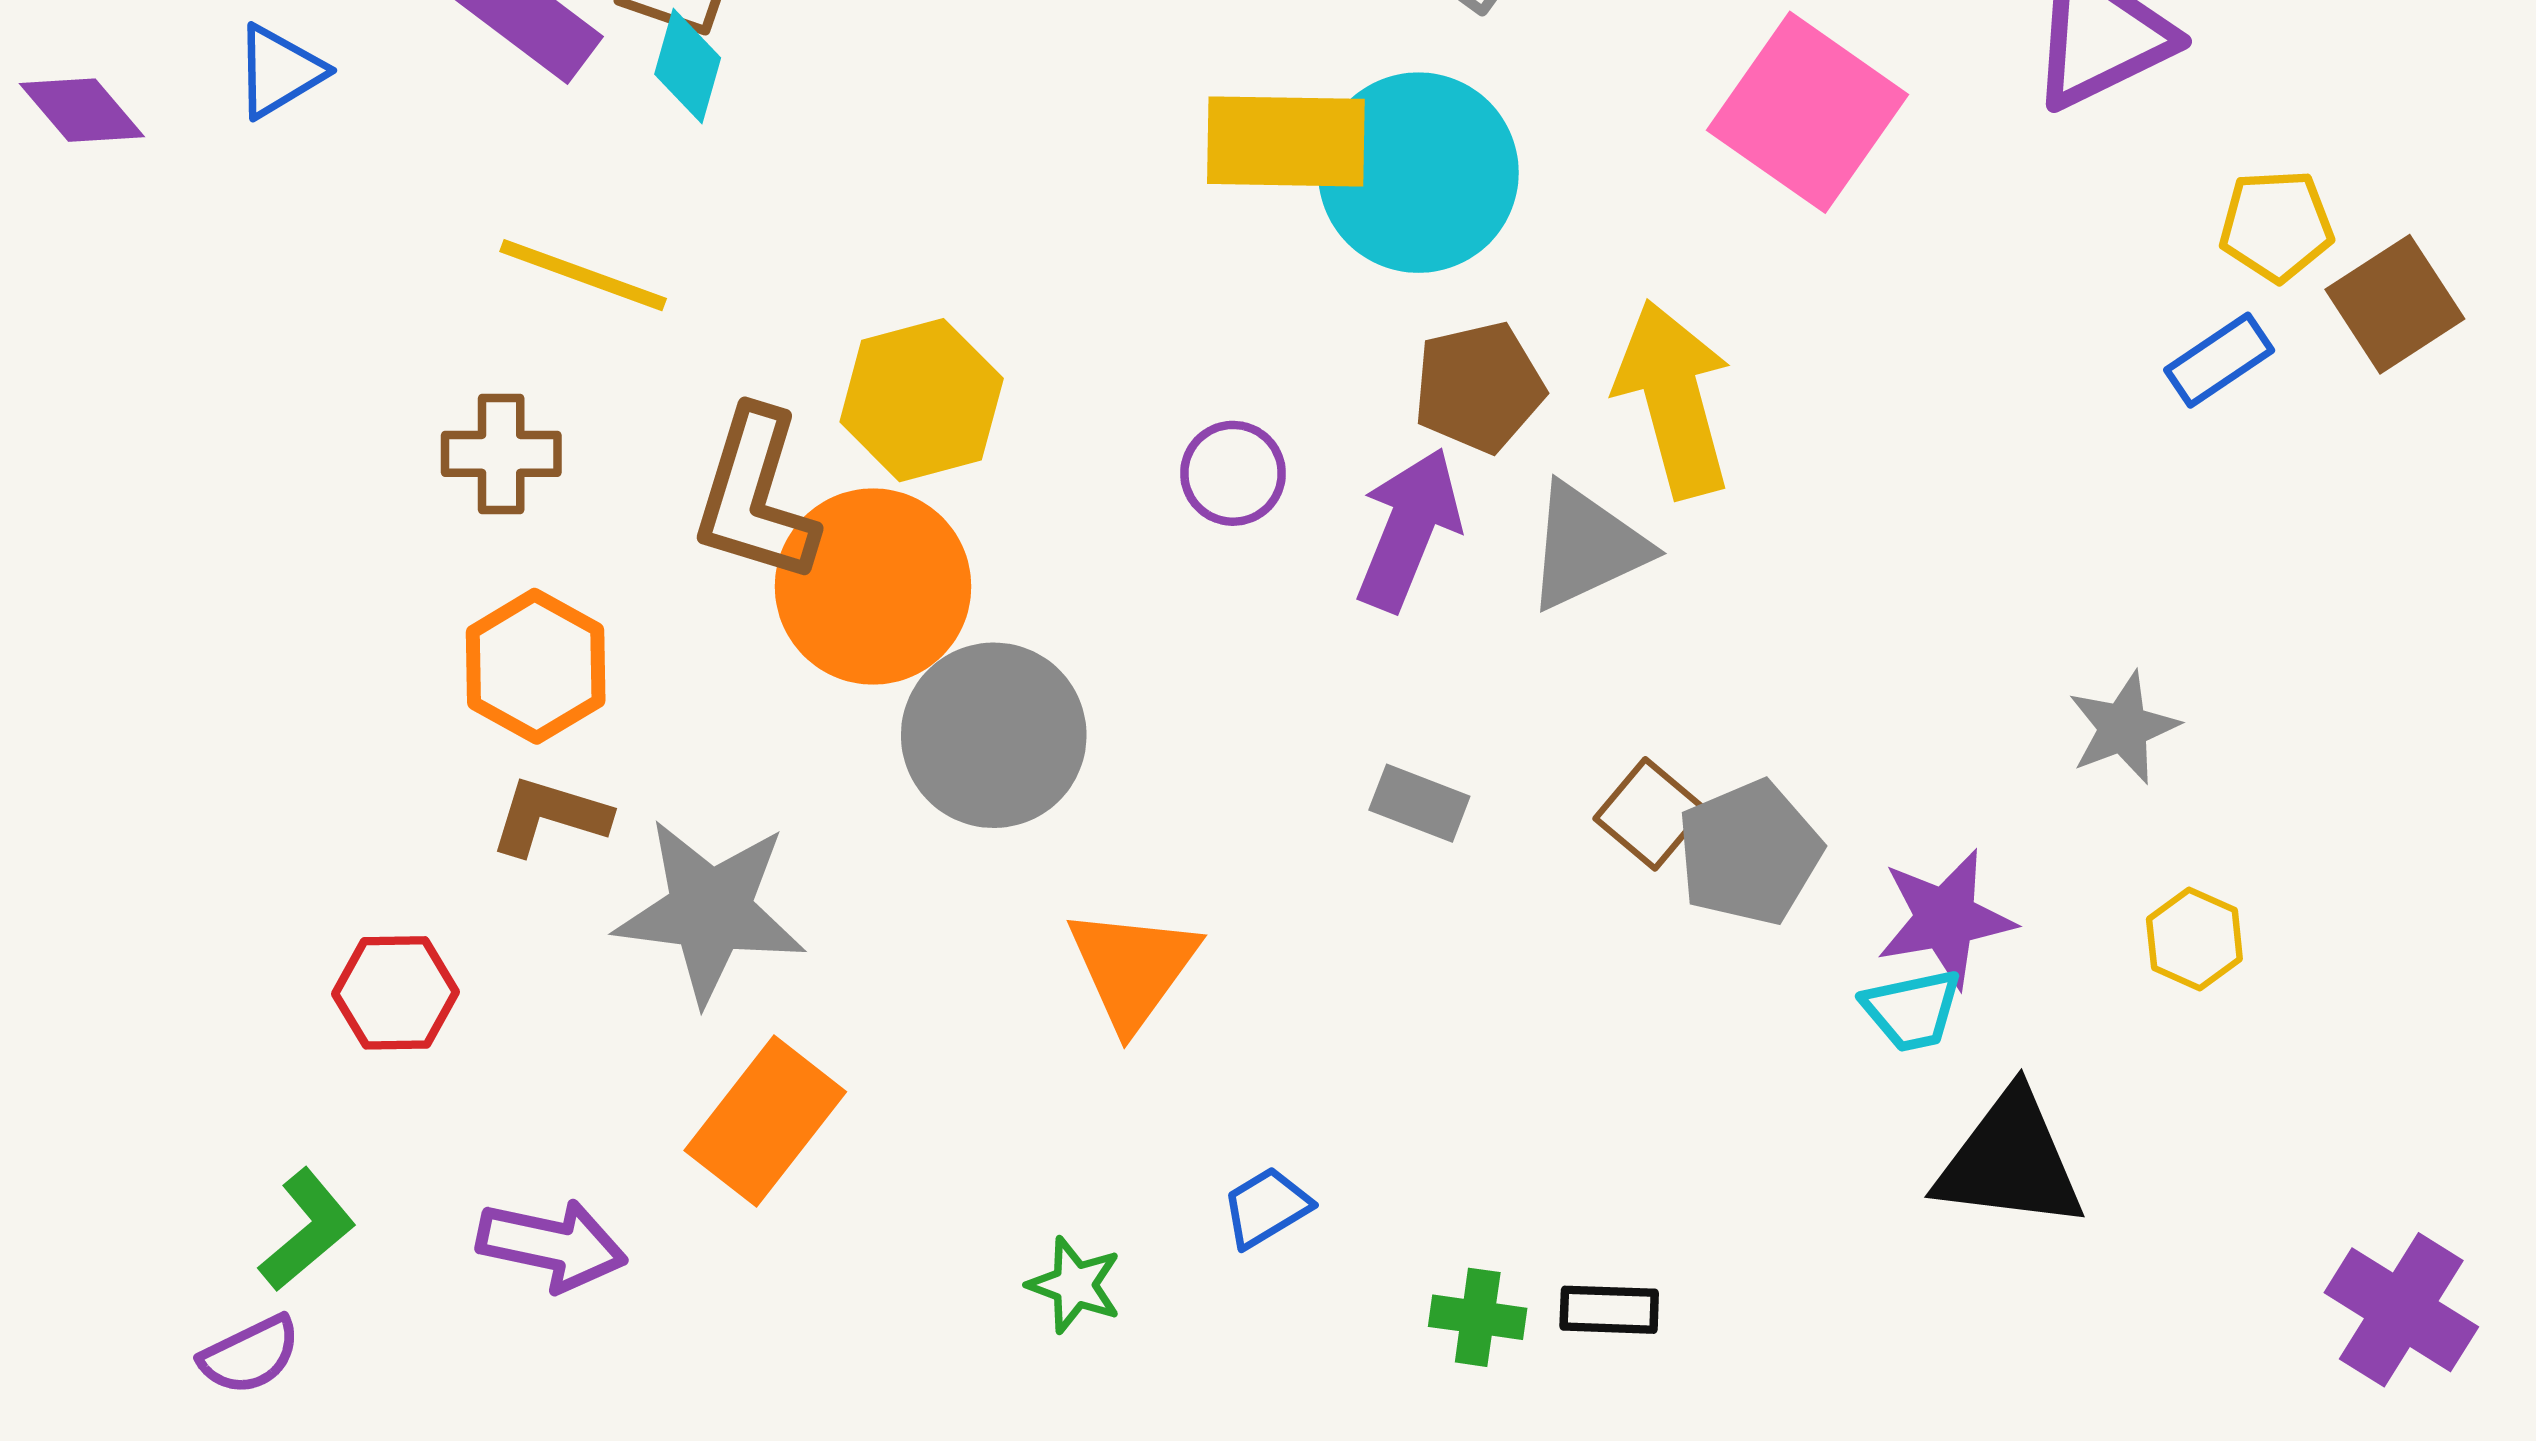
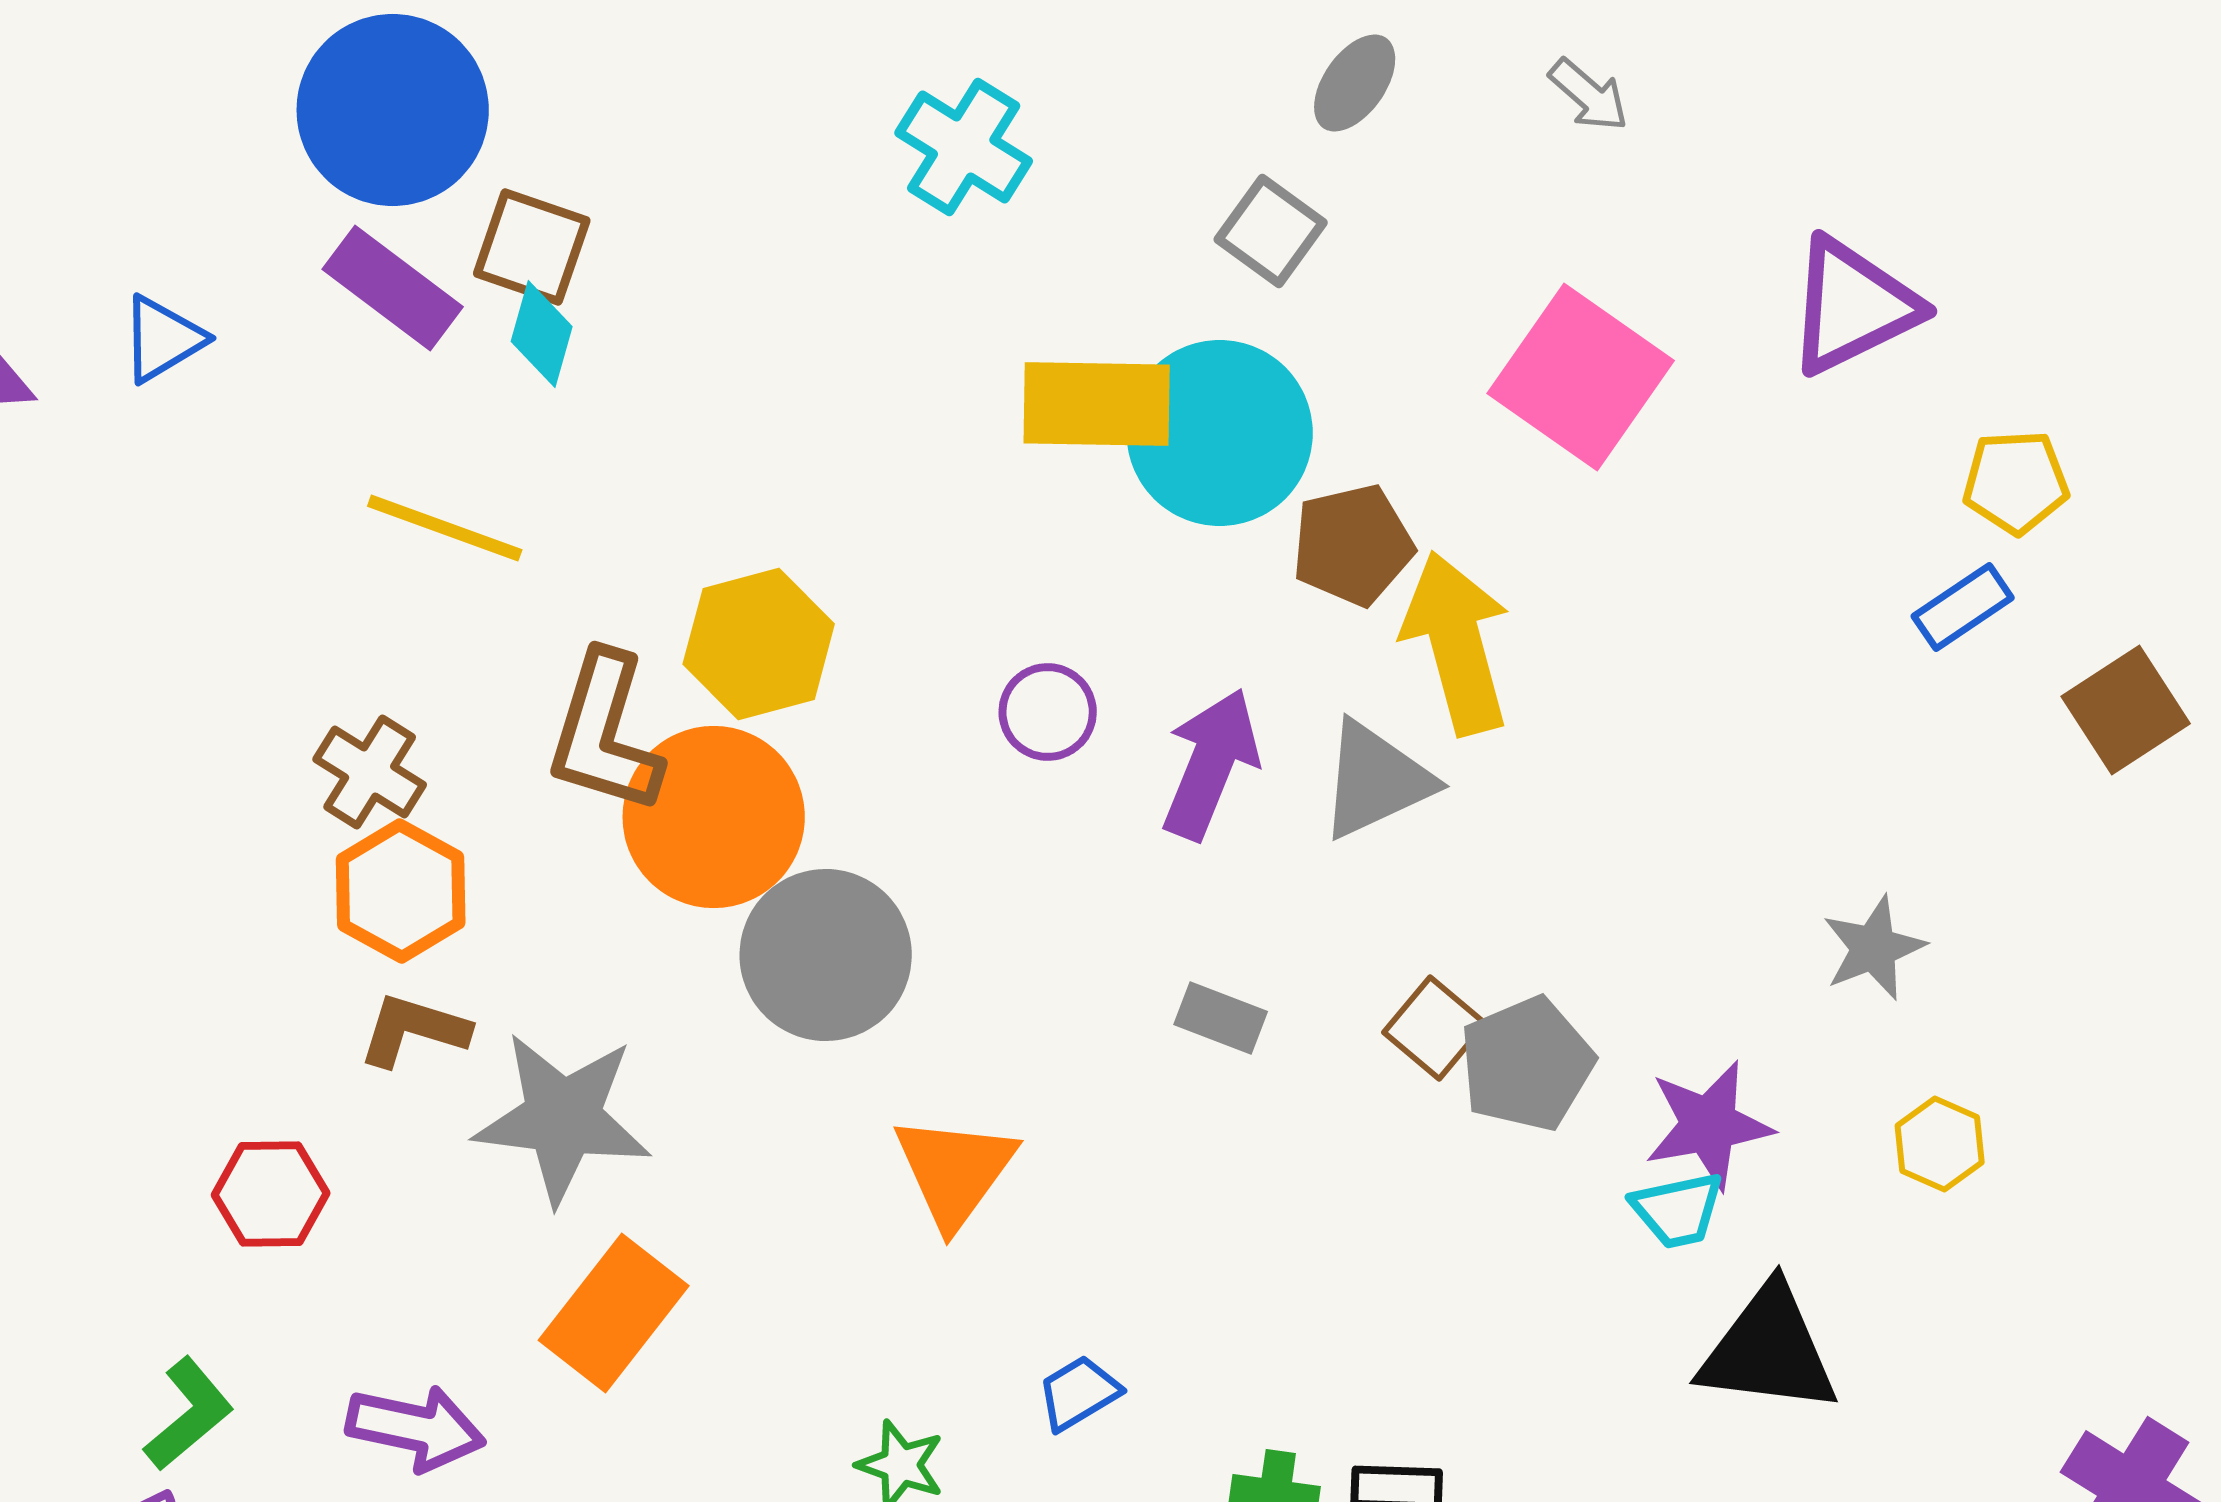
brown square: (2395, 304) -> (2126, 710), moved
brown pentagon: (1479, 387) -> (1353, 545), moved
brown cross: (501, 454) -> (370, 772), moved, turned 32

